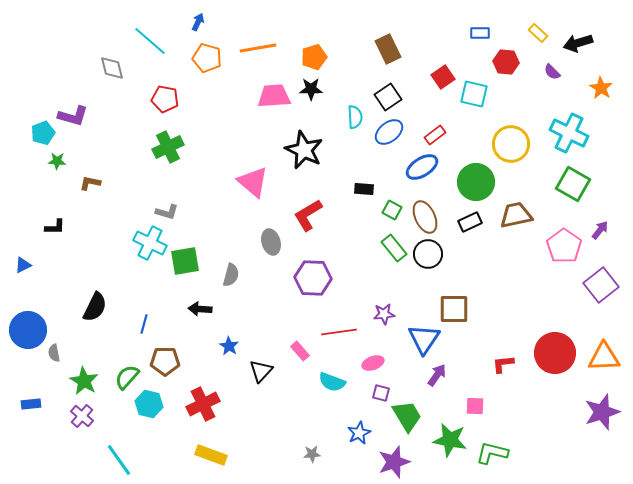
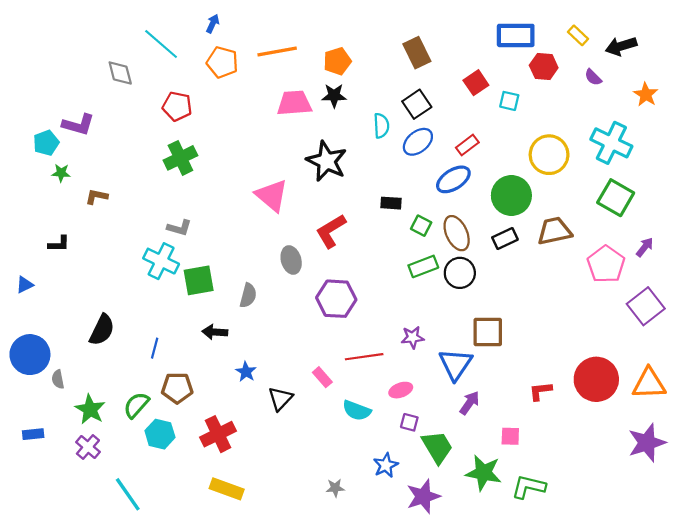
blue rectangle: (480, 33) -> (516, 35), size x1.8
cyan square: (474, 94) -> (509, 101), size x0.7
green rectangle: (394, 248) -> (423, 266), turned -72

